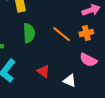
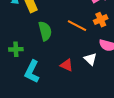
white triangle: (70, 81) -> (90, 59), moved, turned 32

